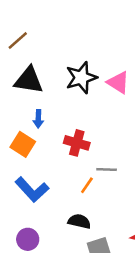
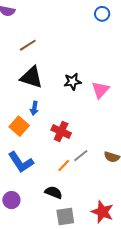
black star: (81, 78) -> (72, 82), size x0.7
pink triangle: (118, 82) -> (100, 90), turned 30
gray line: (107, 169) -> (81, 156), turned -49

